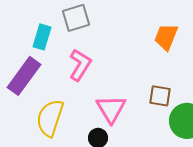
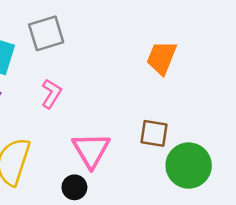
pink L-shape: (80, 65) -> (51, 94), size x0.7

